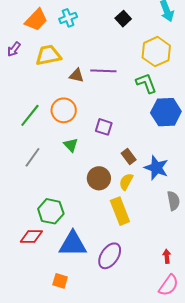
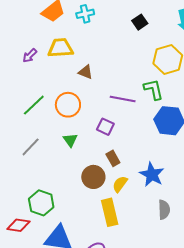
purple arrow: (14, 49) -> (30, 56), moved
purple line: (103, 71) -> (123, 99), moved
brown rectangle: (129, 156) -> (113, 158), moved

